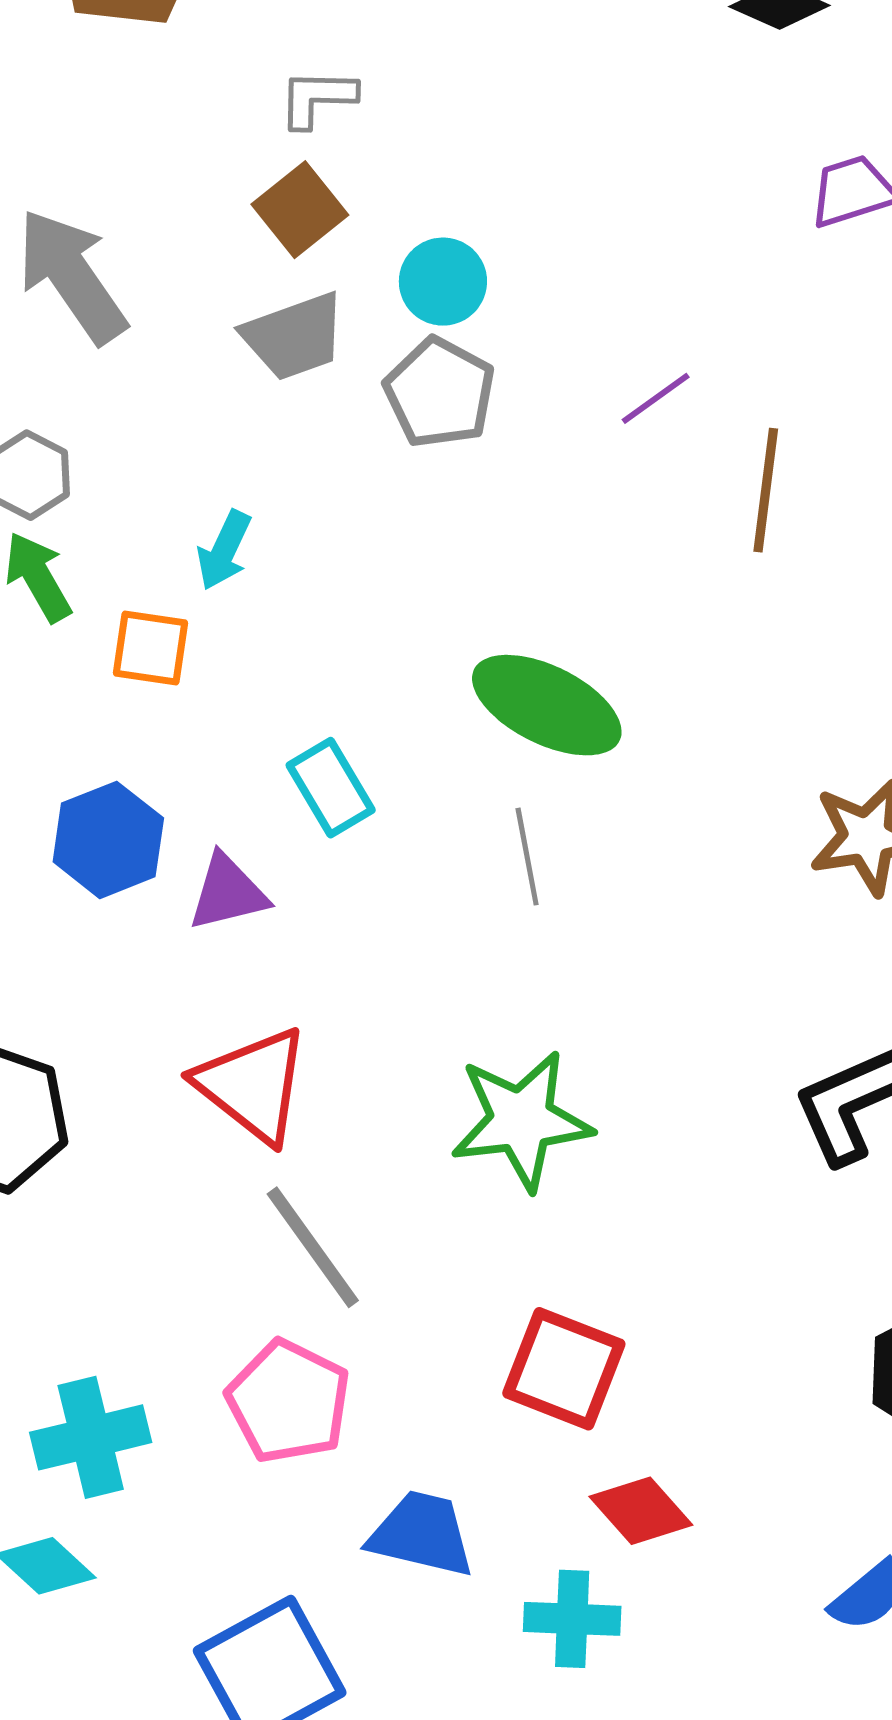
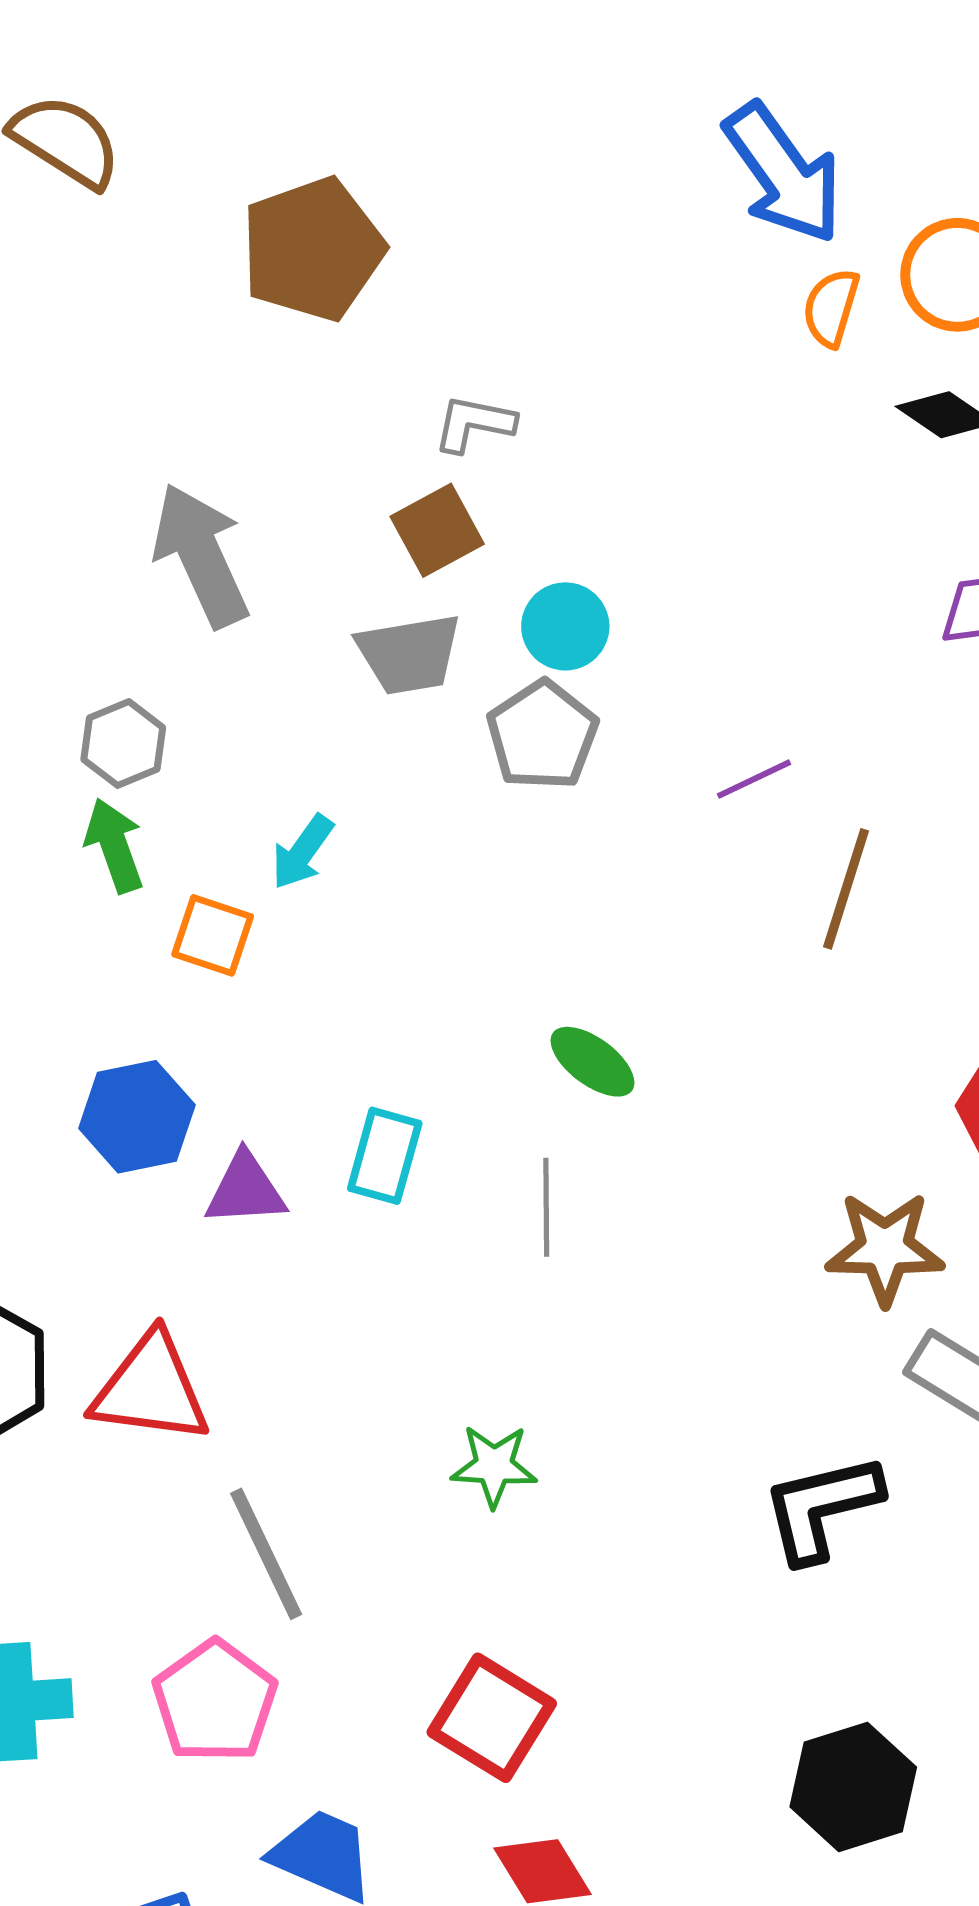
green ellipse: (547, 705) -> (592, 1062), size x0.6
cyan rectangle: (331, 788) -> (385, 1156), moved, turned 36
red triangle: (253, 1085) -> (151, 1389), moved, turned -41
green star: (521, 1120) -> (494, 1466), size x0.6

